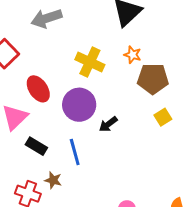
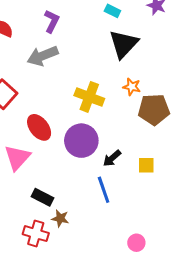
yellow square: (163, 117) -> (146, 165), moved, turned 36
black rectangle: (36, 146) -> (42, 197), moved
blue line: (75, 152) -> (104, 190), moved

